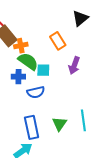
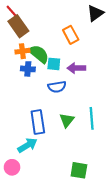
orange cross: (21, 46) -> (22, 51), moved
purple arrow: (74, 65) -> (76, 68), moved, turned 66
blue semicircle: (36, 92) -> (57, 87), moved

